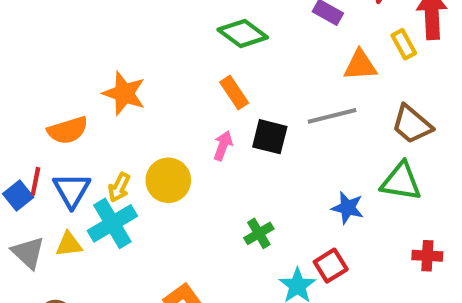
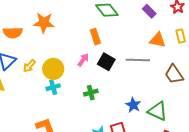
orange star: (124, 93) -> (44, 23), turned -30
green triangle: (401, 182) -> (158, 111), moved
cyan cross: (112, 223) -> (53, 87), moved, size x0.6
green cross: (259, 233) -> (91, 93), moved

